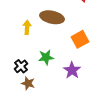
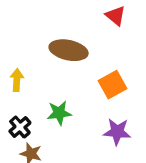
yellow arrow: (27, 27) -> (17, 80), moved
purple star: (72, 70) -> (117, 132), moved, turned -30

